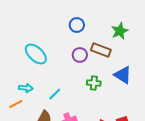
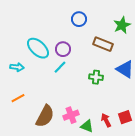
purple circle: (80, 55) -> (63, 49), moved
cyan arrow: (26, 88) -> (17, 67), moved
cyan line: (55, 94) -> (60, 67), moved

